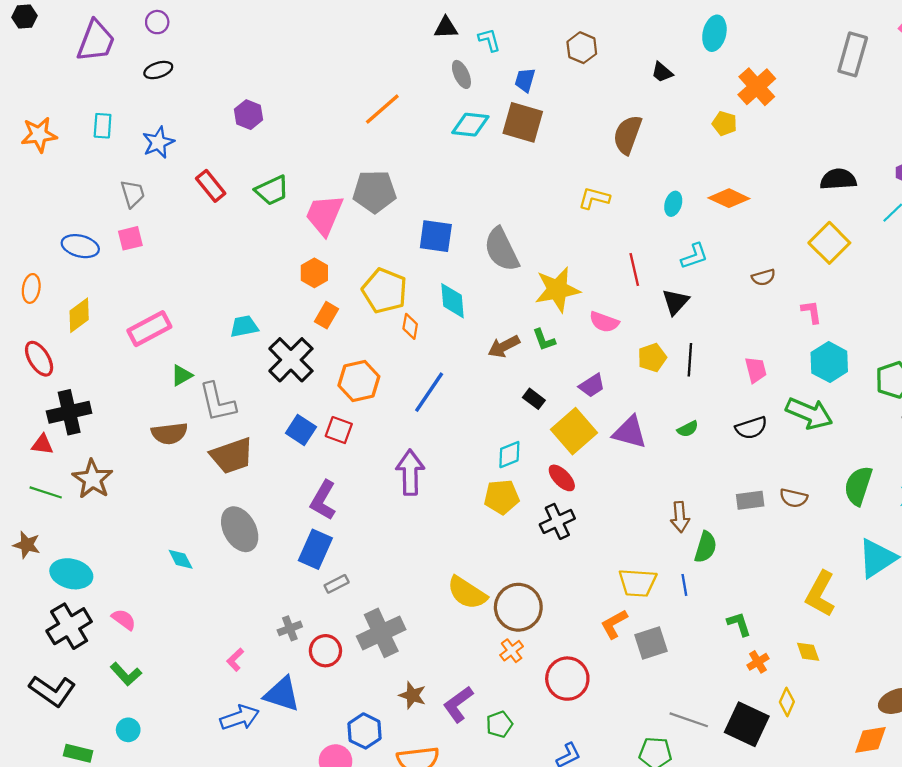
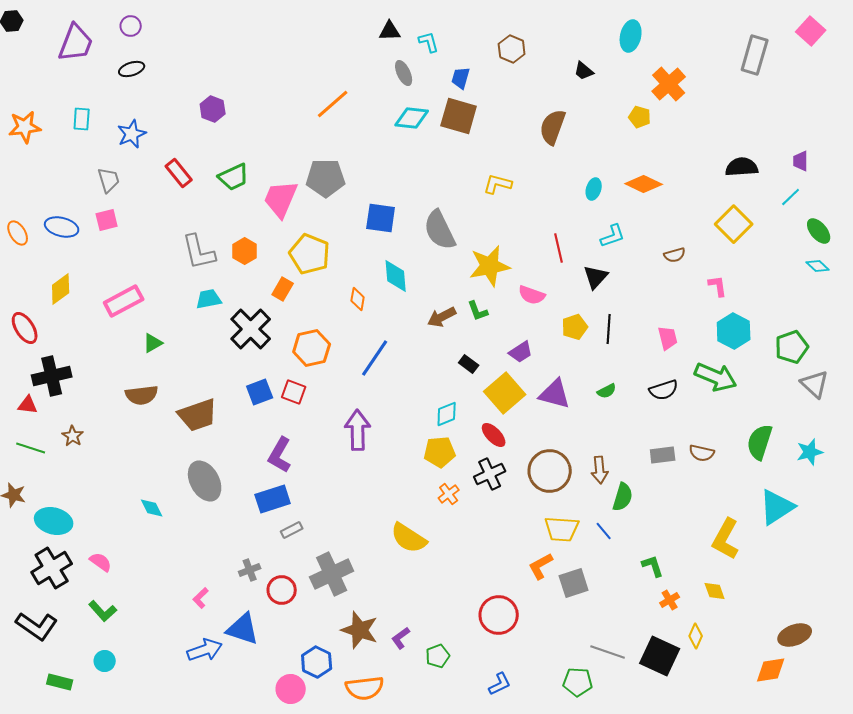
yellow L-shape: (594, 198) -> (498, 184), moved
orange hexagon: (314, 273) -> (245, 251), moved
orange ellipse: (31, 288) -> (18, 233), moved, turned -40
yellow pentagon: (385, 291) -> (310, 254), moved
gray L-shape: (217, 402) -> (199, 252), moved
blue square: (301, 430) -> (260, 392), turned 36
brown star: (93, 479) -> (73, 436), size x0.6
blue rectangle: (315, 549) -> (273, 499), turned 48
blue line: (684, 585) -> (604, 531), turned -30
brown circle: (518, 607) -> (550, 471), moved
orange cross: (512, 651) -> (449, 494), moved
brown star: (412, 695) -> (360, 630), size x1.5
purple L-shape: (458, 704) -> (401, 638), size x0.7

